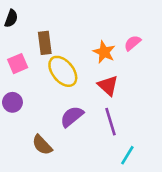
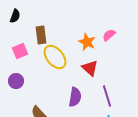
purple semicircle: (72, 117) -> (75, 97), moved, turned 138
purple line: (111, 122) -> (107, 96), moved

